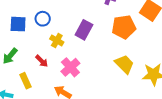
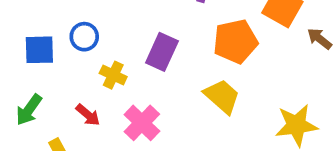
yellow trapezoid: (124, 64) -> (222, 96), moved

